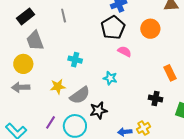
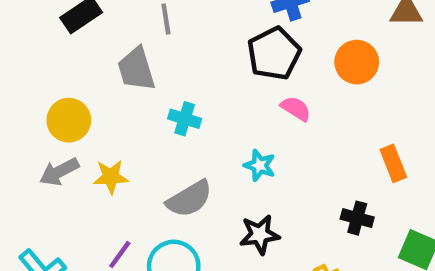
gray trapezoid: (35, 41) -> (136, 69), moved
gray arrow: (21, 87) -> (59, 172), turned -30
yellow star: (58, 87) -> (111, 177), moved
black star: (98, 110) -> (260, 235), moved

